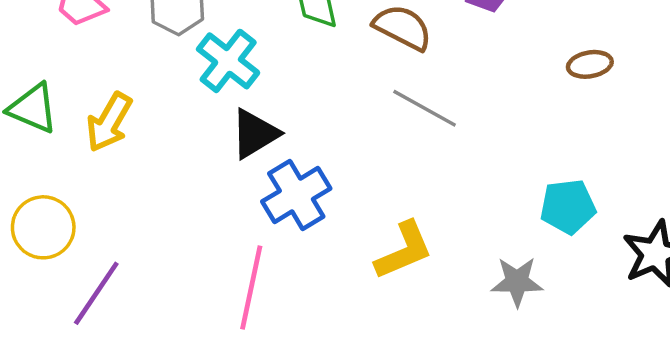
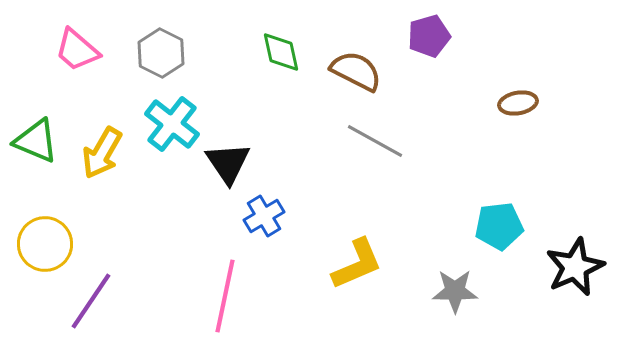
cyan cross: (228, 61) -> (172, 124), moved
black triangle: (255, 134) -> (228, 163), turned -33
blue cross: (296, 195) -> (264, 216), size x0.7

